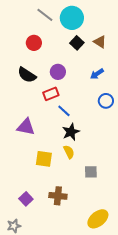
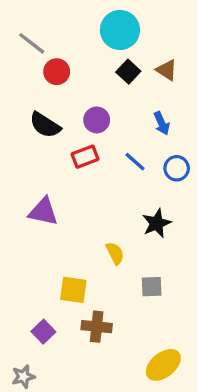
gray line: (45, 15) -> (32, 43), moved
blue arrow: (97, 74) -> (162, 123), turned -80
blue line: (64, 111) -> (135, 162), moved
black star: (71, 132) -> (157, 223), moved
yellow square: (44, 159) -> (73, 290), moved

